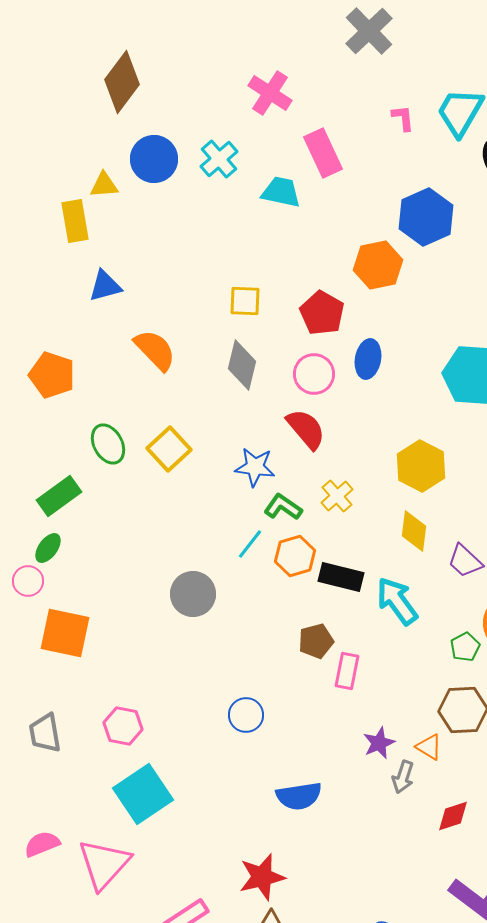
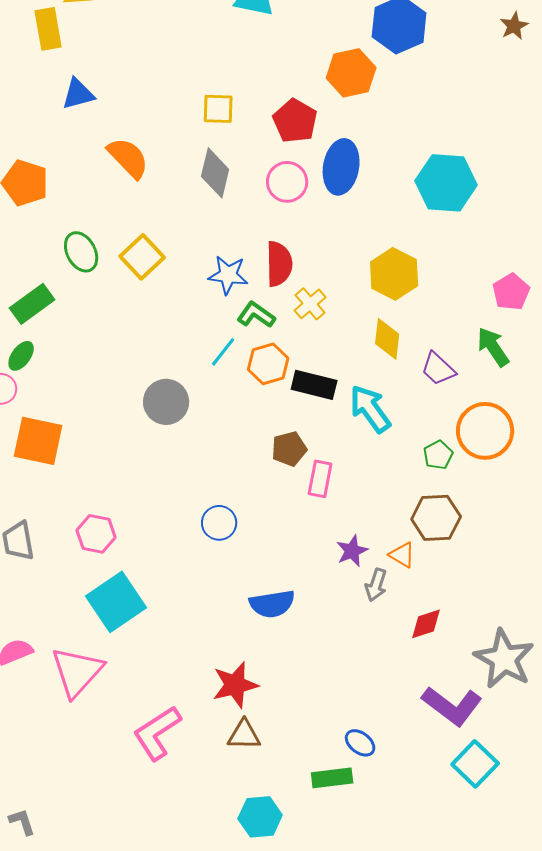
blue ellipse: (368, 359) -> (341, 167), size x1.4
red semicircle: (306, 429) -> (279, 264), moved, turned 39

